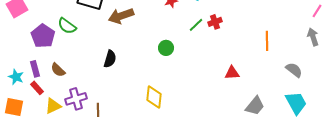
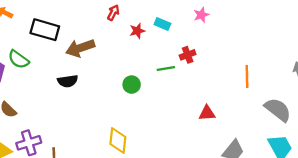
green line: (196, 25) -> (166, 69), moved, turned 35
black semicircle: (110, 59) -> (68, 81), moved, turned 66
gray semicircle: (294, 70) -> (278, 110), size x1.4

